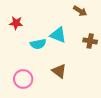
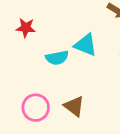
brown triangle: (59, 71) -> (74, 106), moved

